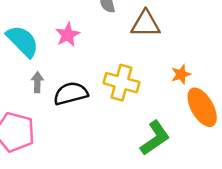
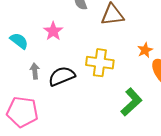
cyan semicircle: (23, 41) -> (19, 41), size x0.7

